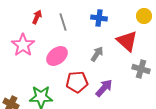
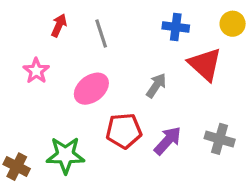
blue cross: (99, 18) -> (176, 27), moved
pink star: (23, 45) -> (36, 71), size x0.7
gray cross: (141, 69) -> (220, 139), moved

